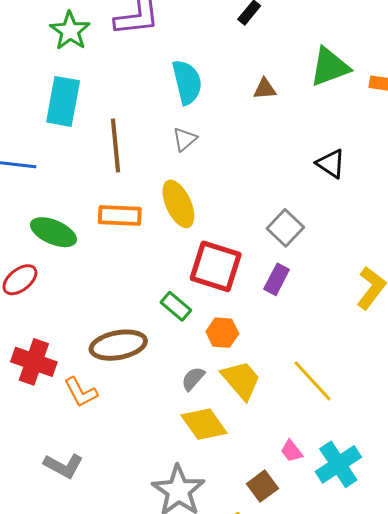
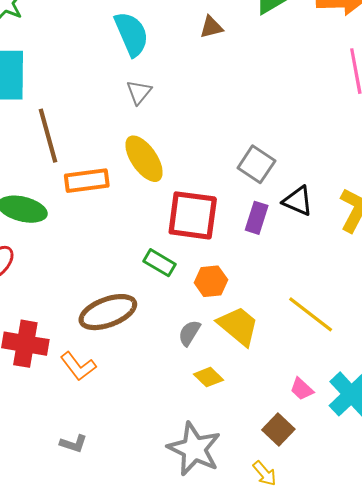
brown line: (115, 146) -> (48, 136), moved
black triangle: (331, 164) -> (298, 201), moved
yellow diamond: (204, 424) -> (208, 377), size x0.6
gray L-shape: (63, 466) -> (74, 444), size x0.7

